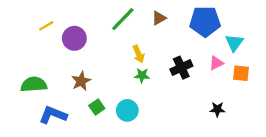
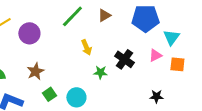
black cross: (181, 68) -> (124, 59), turned -30
green star: (142, 75) -> (100, 72), moved

